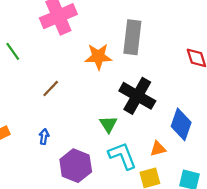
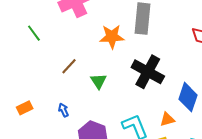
green triangle: (108, 124) -> (99, 81), moved
blue arrow: (44, 137) -> (64, 110), turned -32

